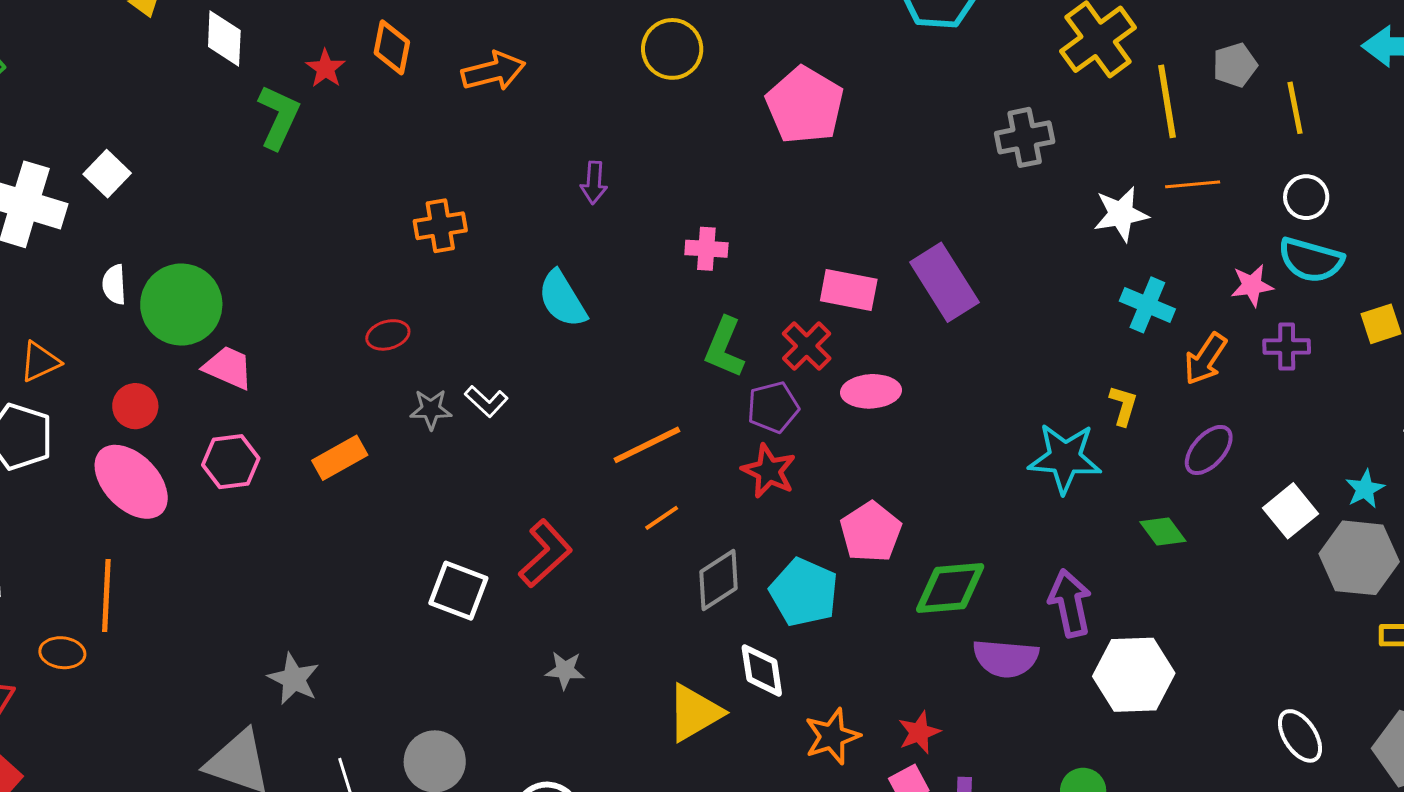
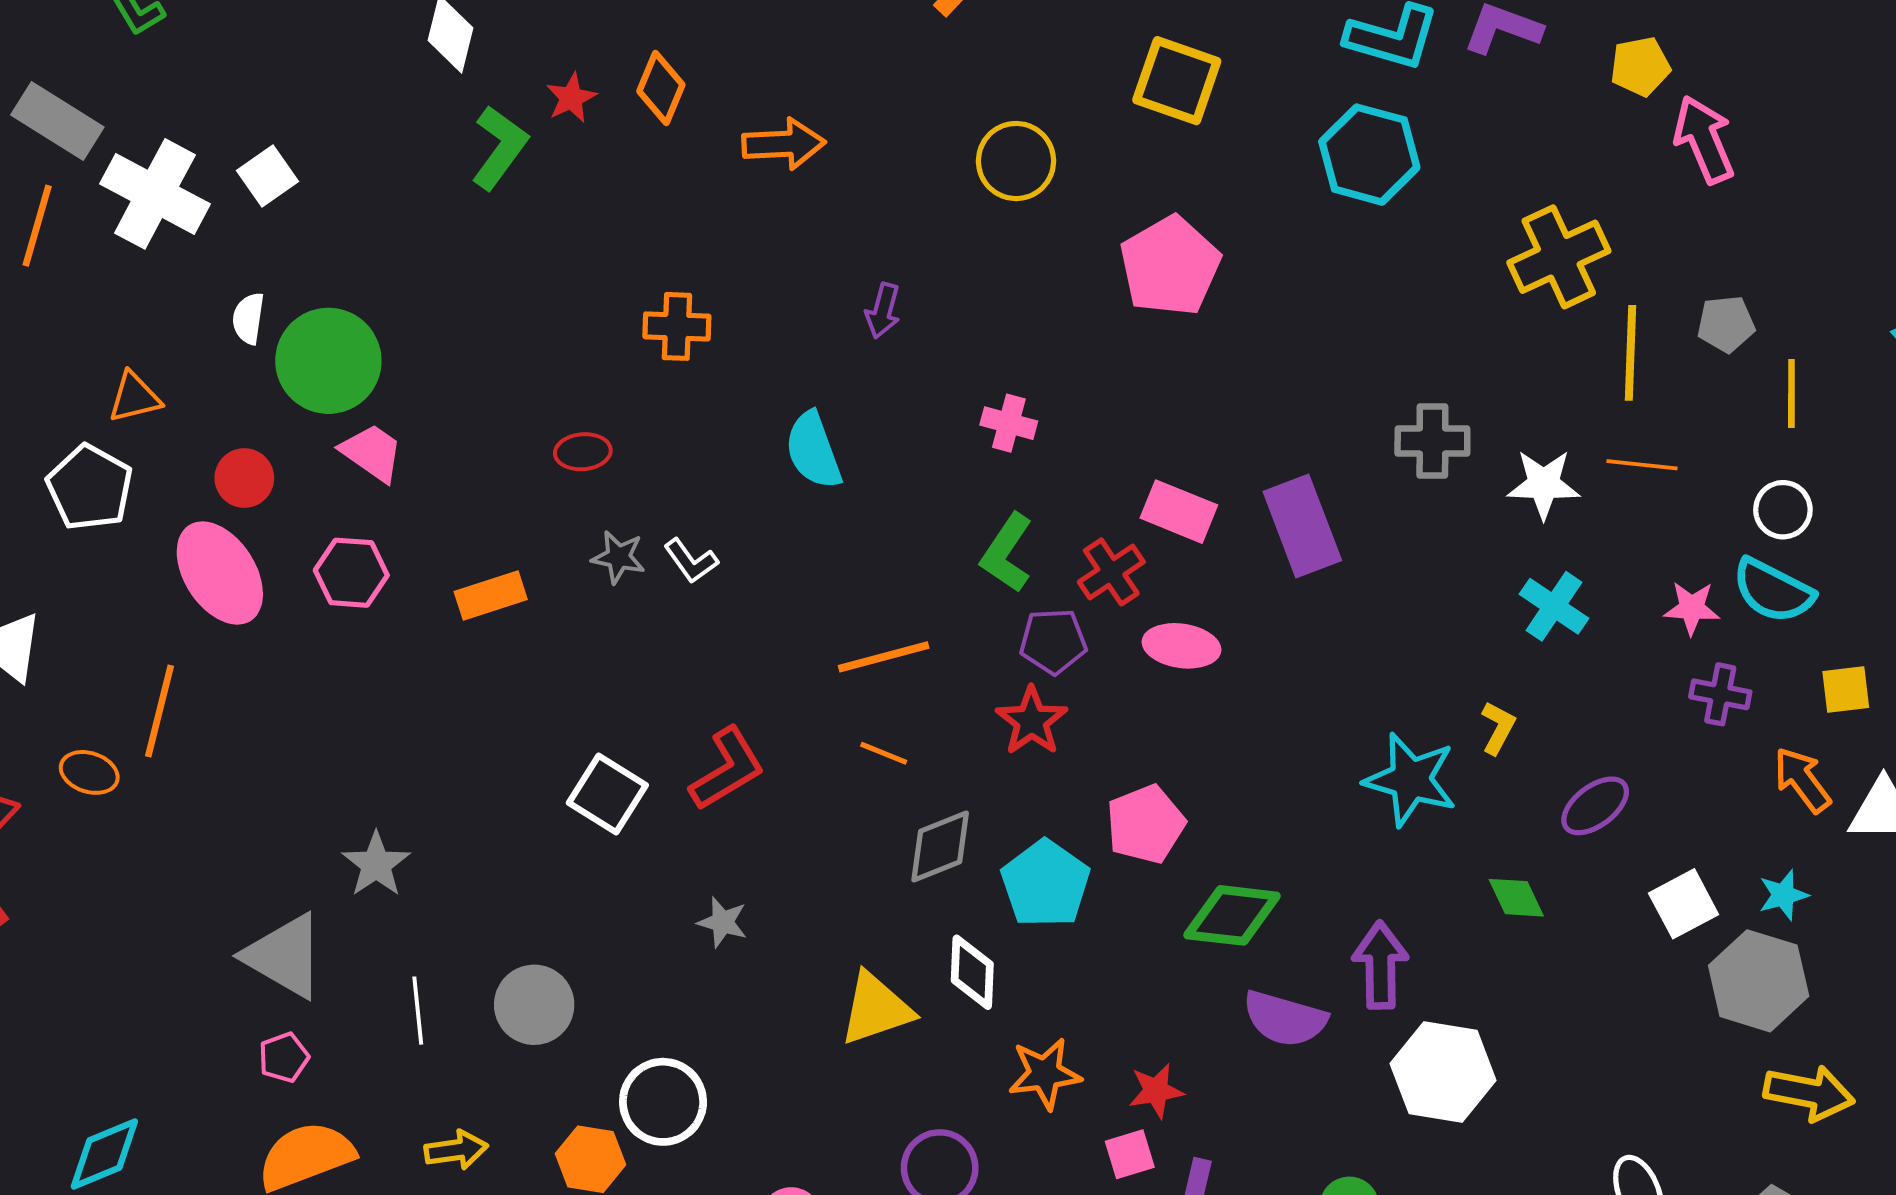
gray cross: (1025, 137) -> (1432, 441), moved
orange arrow: (1205, 359) -> (1802, 780), moved, turned 98
orange line: (662, 518) -> (884, 753), turned 45

